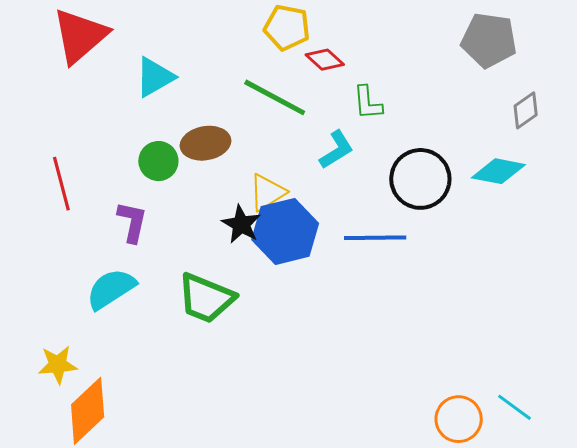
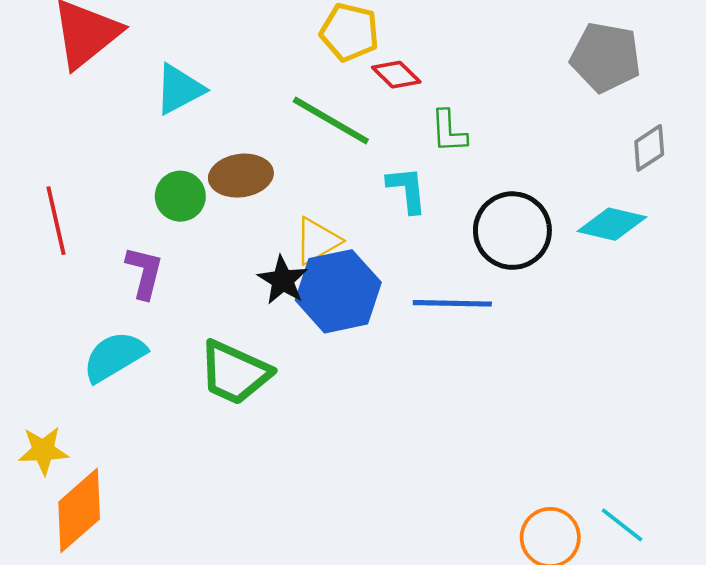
cyan L-shape: (336, 150) -> (407, 190), turned -66

